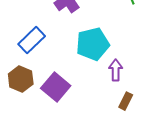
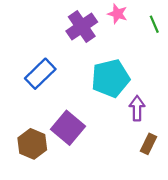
brown hexagon: (21, 79) -> (32, 144), moved

